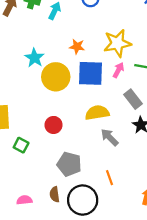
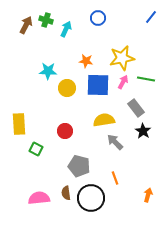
cyan star: (34, 58) -> (48, 71), turned -30
yellow circle: (56, 77) -> (67, 88), size x0.7
pink semicircle: (24, 200) -> (39, 198), size x1.5

